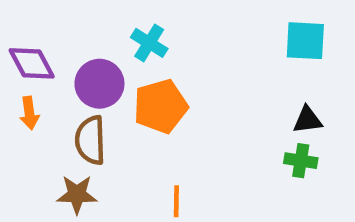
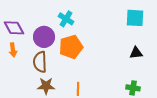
green cross: (301, 161) -> (133, 88), moved
brown star: (77, 194) -> (46, 86), moved

